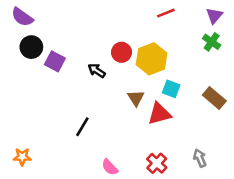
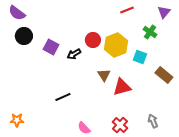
green cross: (212, 42) -> (150, 32), moved
purple square: (55, 61) -> (51, 47), moved
black arrow: (97, 71) -> (74, 54), turned -64
cyan square: (171, 89) -> (140, 57), moved
black line: (82, 127) -> (63, 97), turned 35

